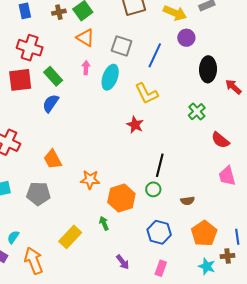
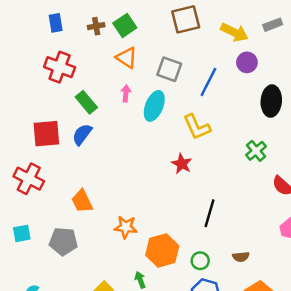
red square: (20, 80) -> (46, 134), moved
green circle: (153, 189) -> (200, 261), moved

